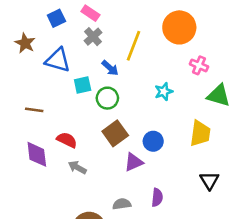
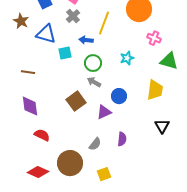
blue arrow: (110, 68) -> (86, 40), turned 144
green circle: (107, 98) -> (93, 63), moved
brown square: (115, 133) -> (76, 101), moved
red semicircle: (67, 140) -> (42, 135), moved
gray arrow: (77, 167) -> (94, 82), moved
gray semicircle: (122, 204) -> (95, 144), turned 136

